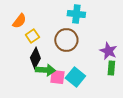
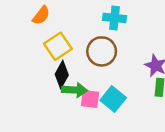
orange semicircle: (19, 21) -> (41, 15), moved
yellow square: (32, 36) -> (58, 46), size x1.5

